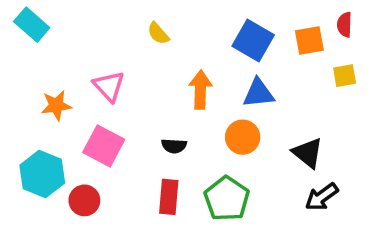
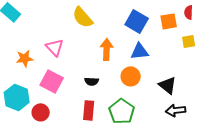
yellow semicircle: (158, 33) -> (83, 17), size x1.6
black arrow: (322, 197) -> (176, 110), turned 30

